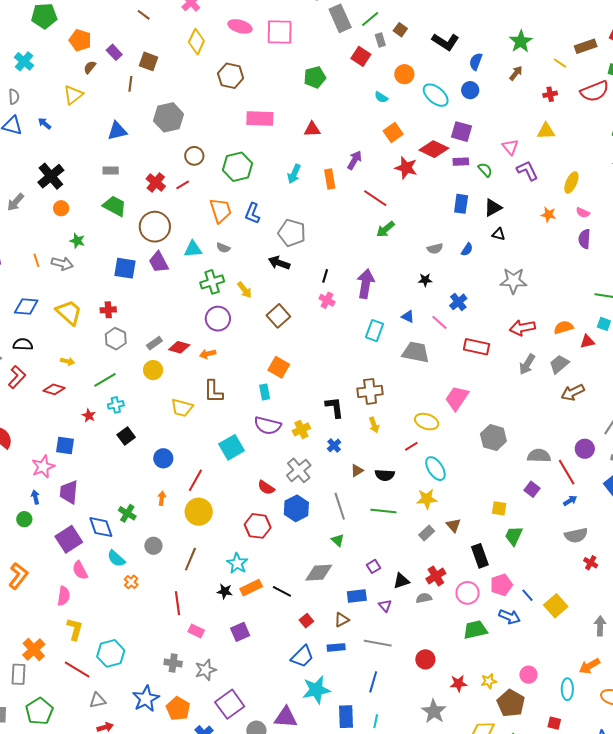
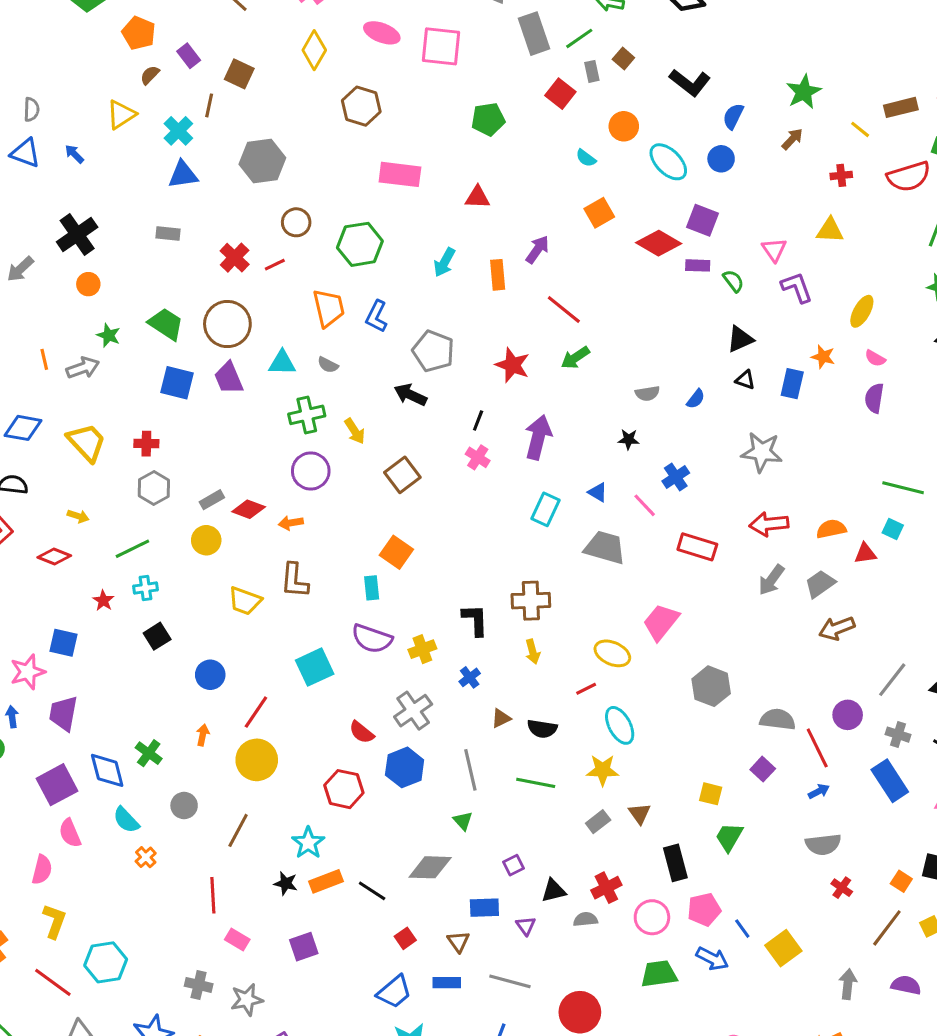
cyan cross: (24, 61) -> (178, 131), moved
red star: (406, 168) -> (512, 365), moved
blue rectangle: (461, 204) -> (792, 384), moved
green trapezoid: (115, 206) -> (166, 324), moved
gray arrow: (62, 264) -> (83, 368), turned -40
brown triangle: (342, 620) -> (458, 942), turned -42
red circle: (425, 659) -> (580, 1012), size x1.4

